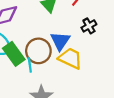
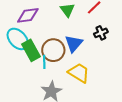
yellow trapezoid: (70, 58) -> (79, 73), moved

